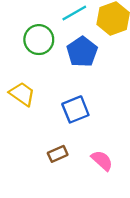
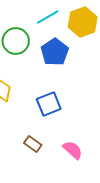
brown rectangle: (58, 154) -> (33, 144), turned 60

